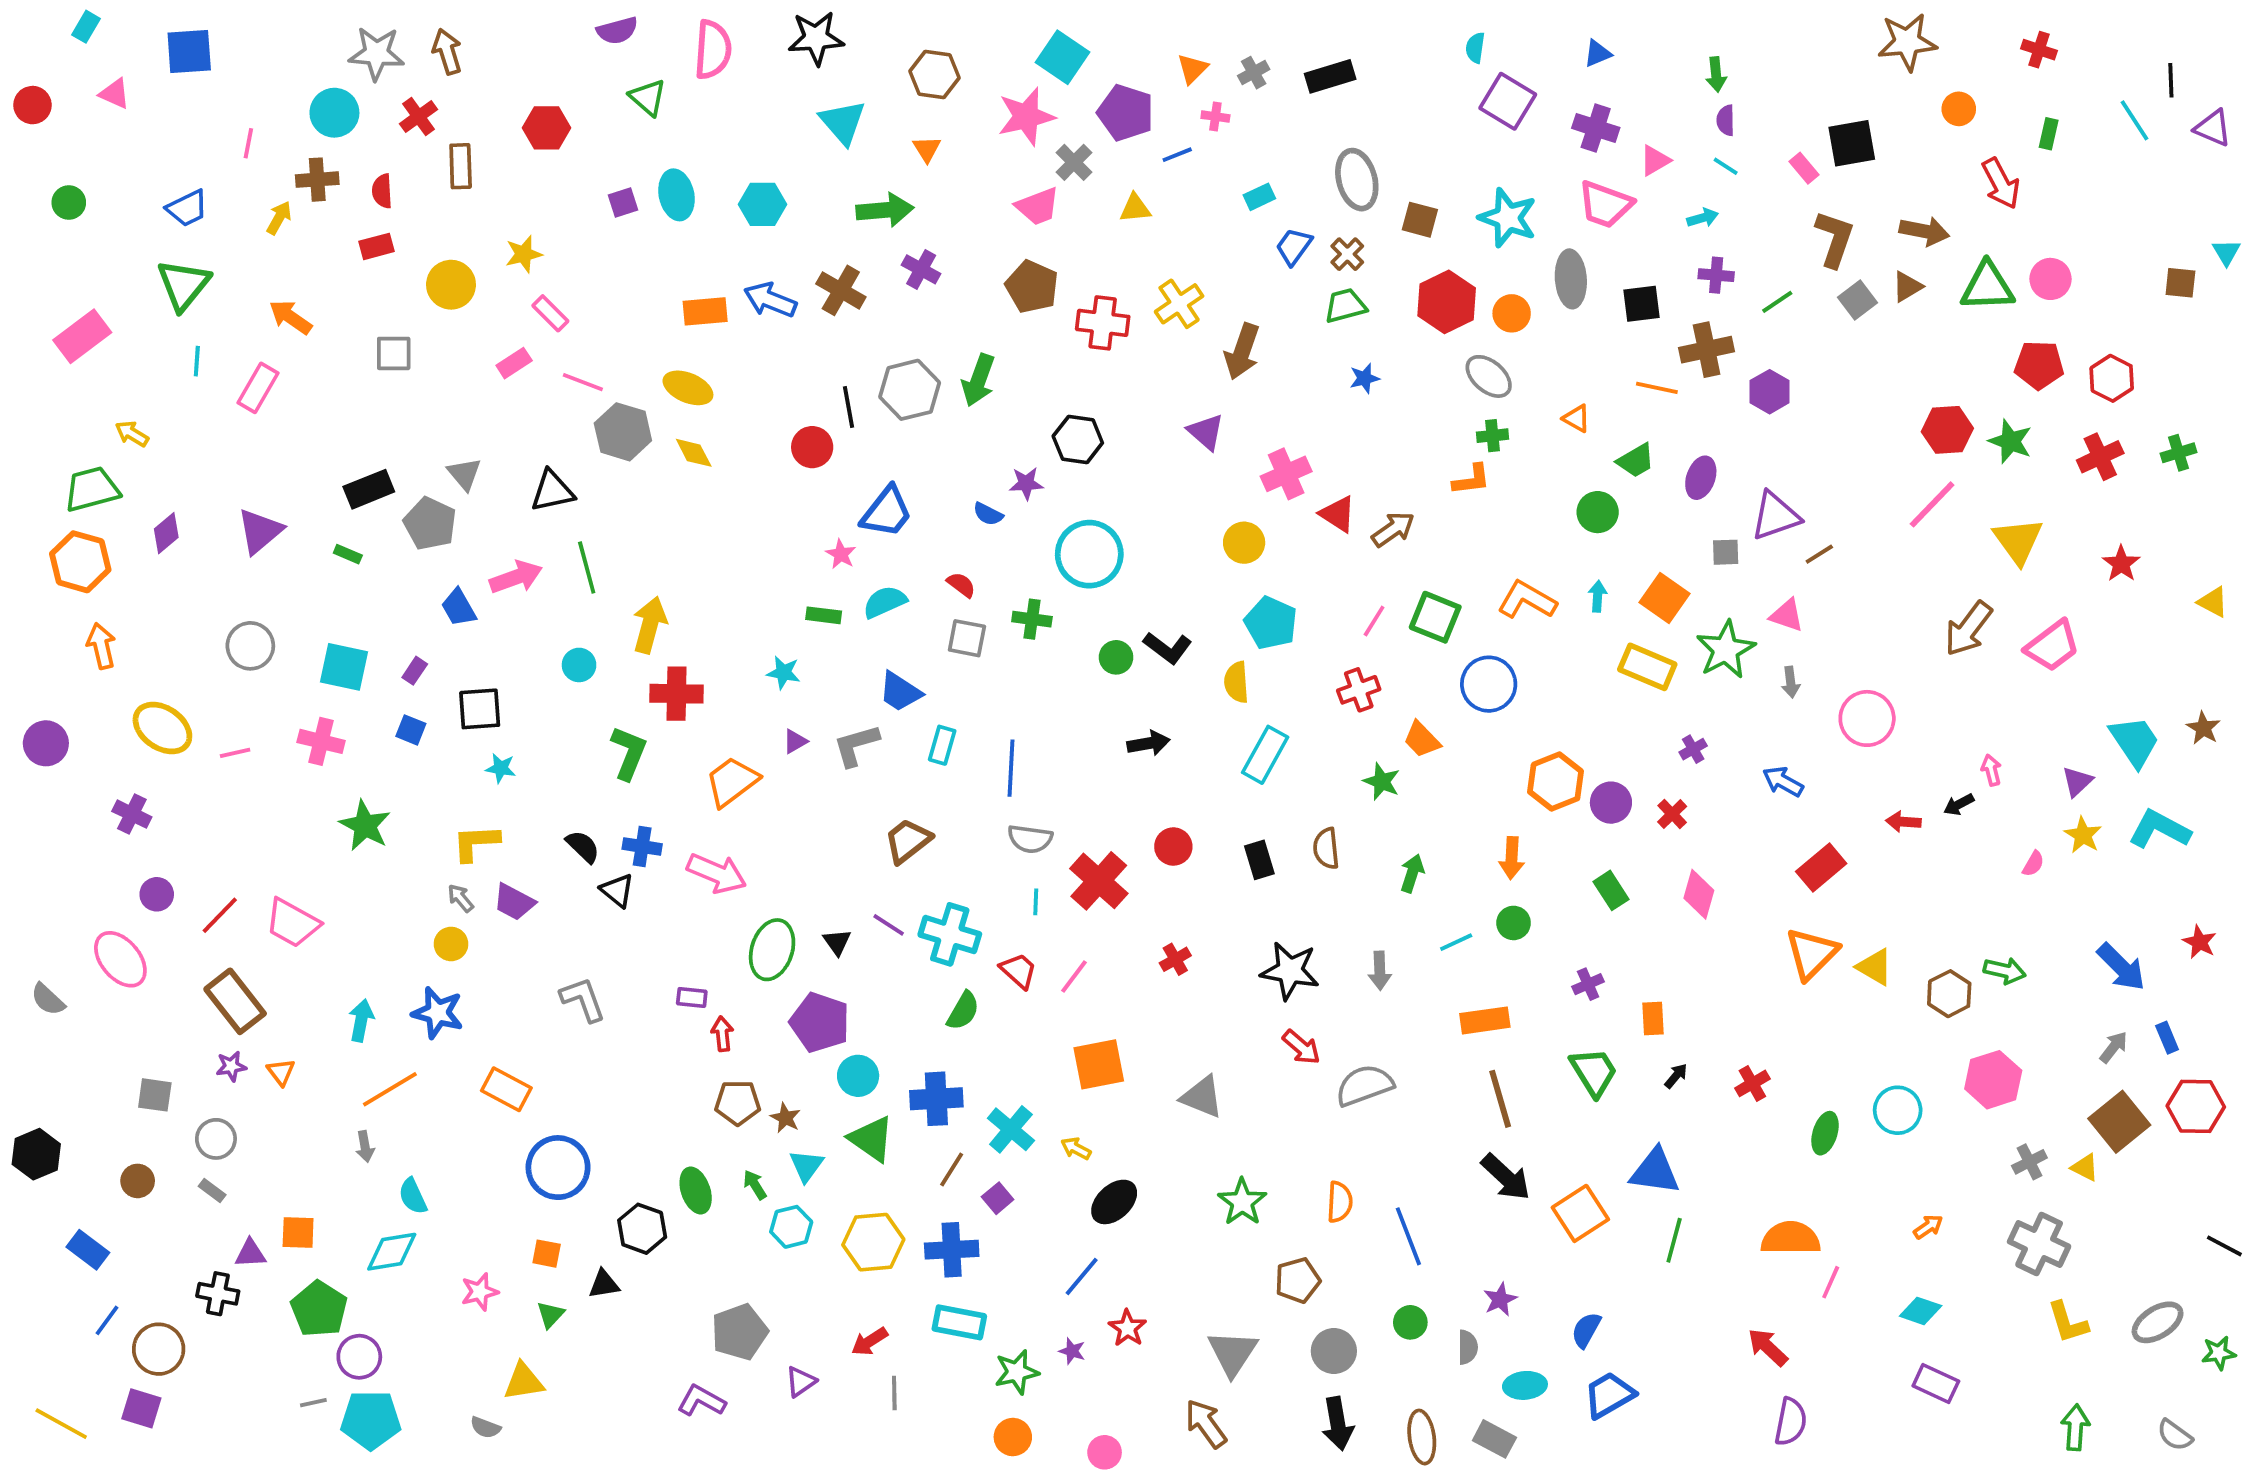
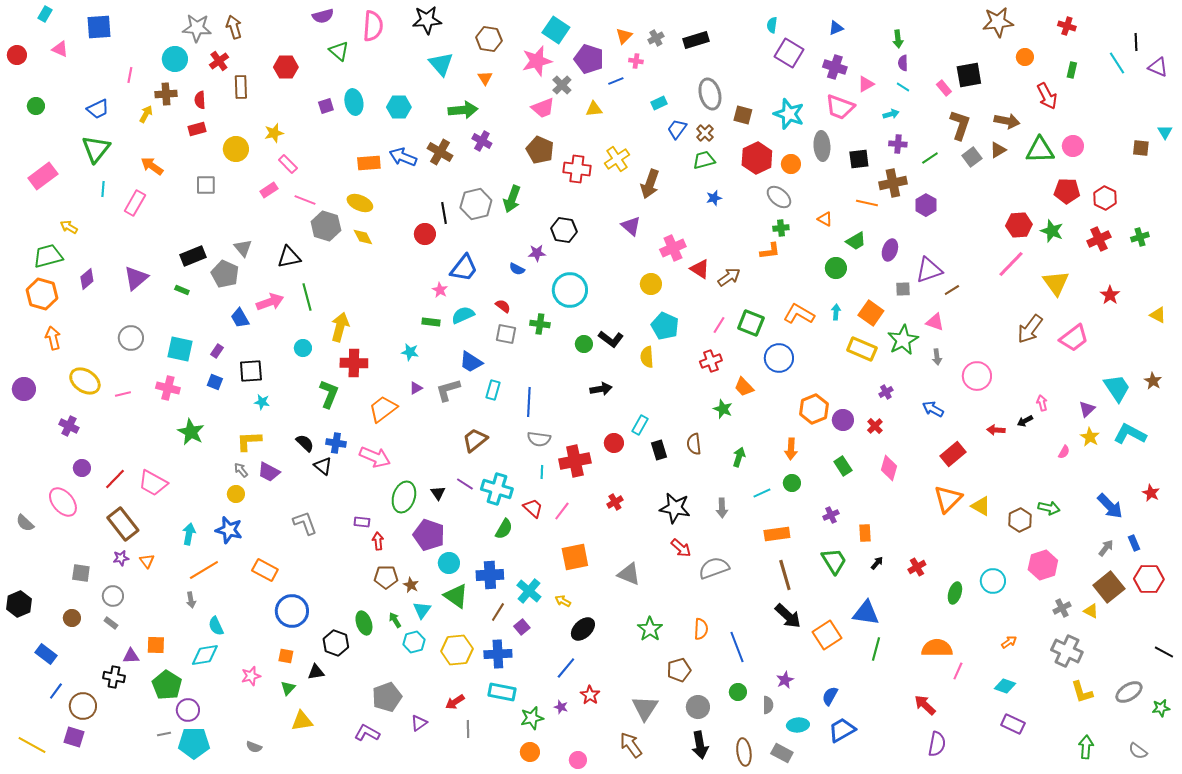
cyan rectangle: (1265, 755) -> (640, 425), moved, size x0.7
red cross: (1099, 881) -> (575, 461), turned 36
yellow triangle: (524, 1382) -> (302, 721), moved

